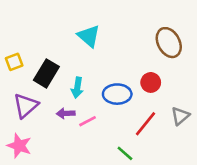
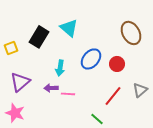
black rectangle: (46, 73) -> (39, 37), moved
blue ellipse: (117, 94) -> (91, 59), moved, turned -50
pink line: (88, 121) -> (68, 94), turned 32

